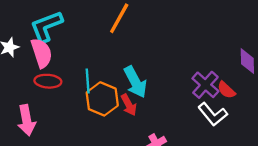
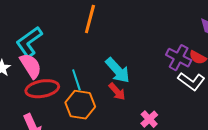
red ellipse: (48, 81) -> (42, 89), size x1.4
orange hexagon: (102, 99) -> (80, 105), moved

